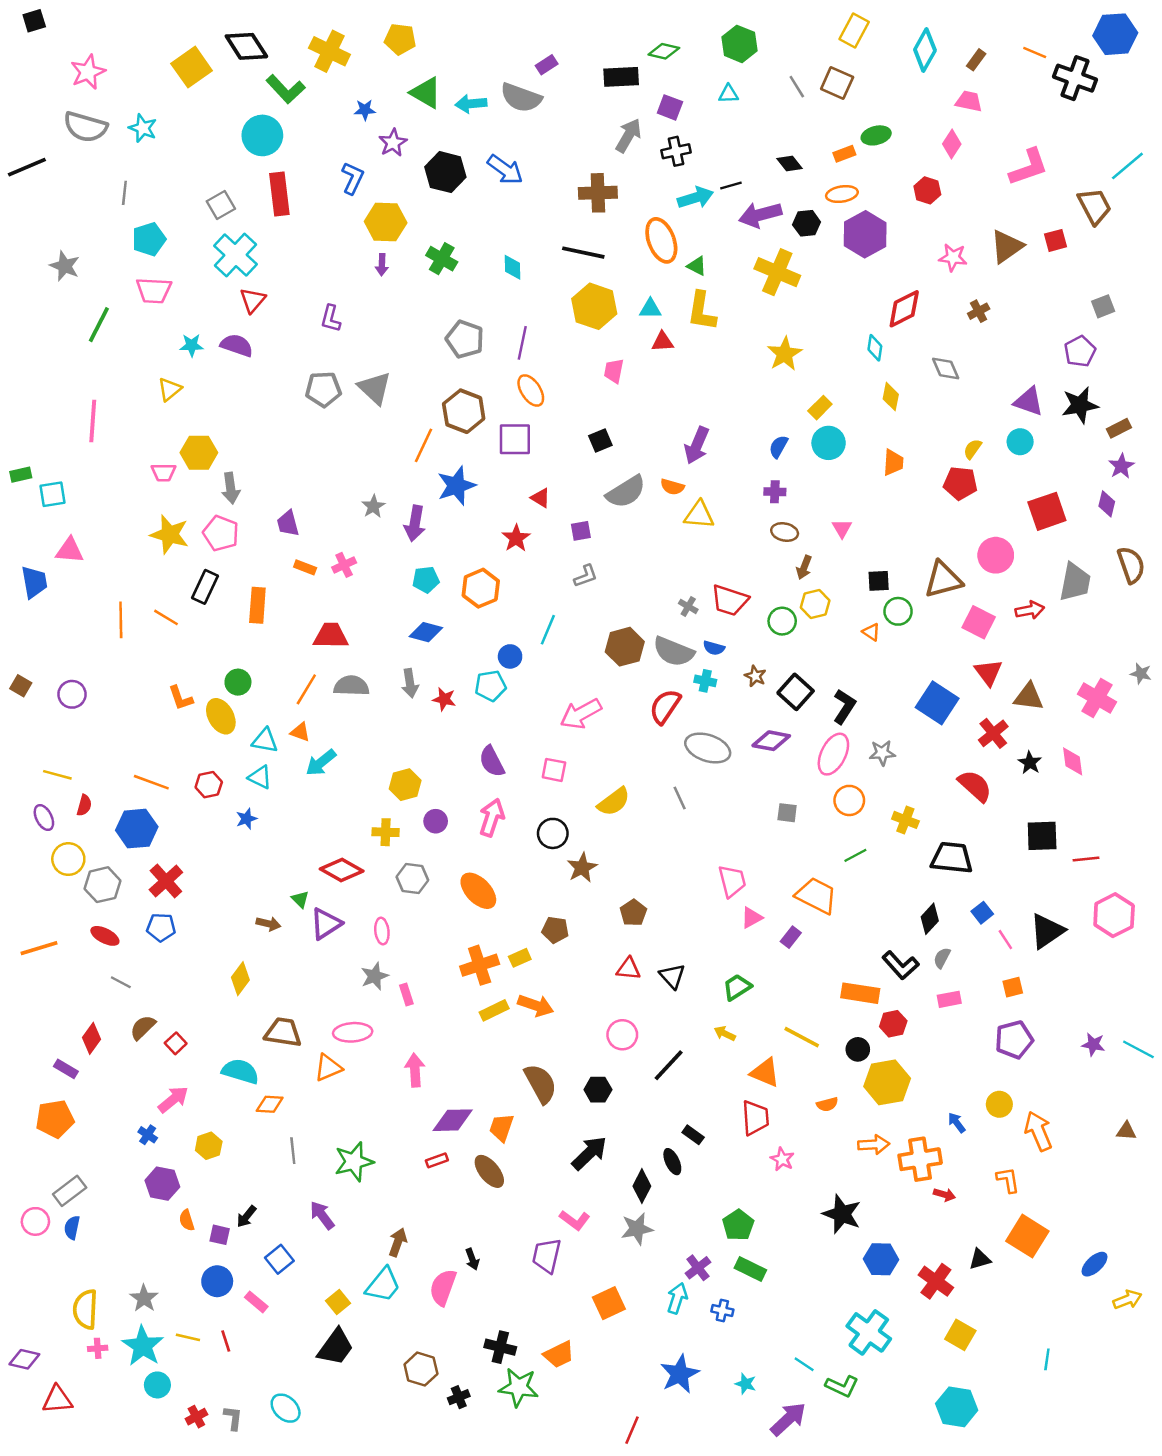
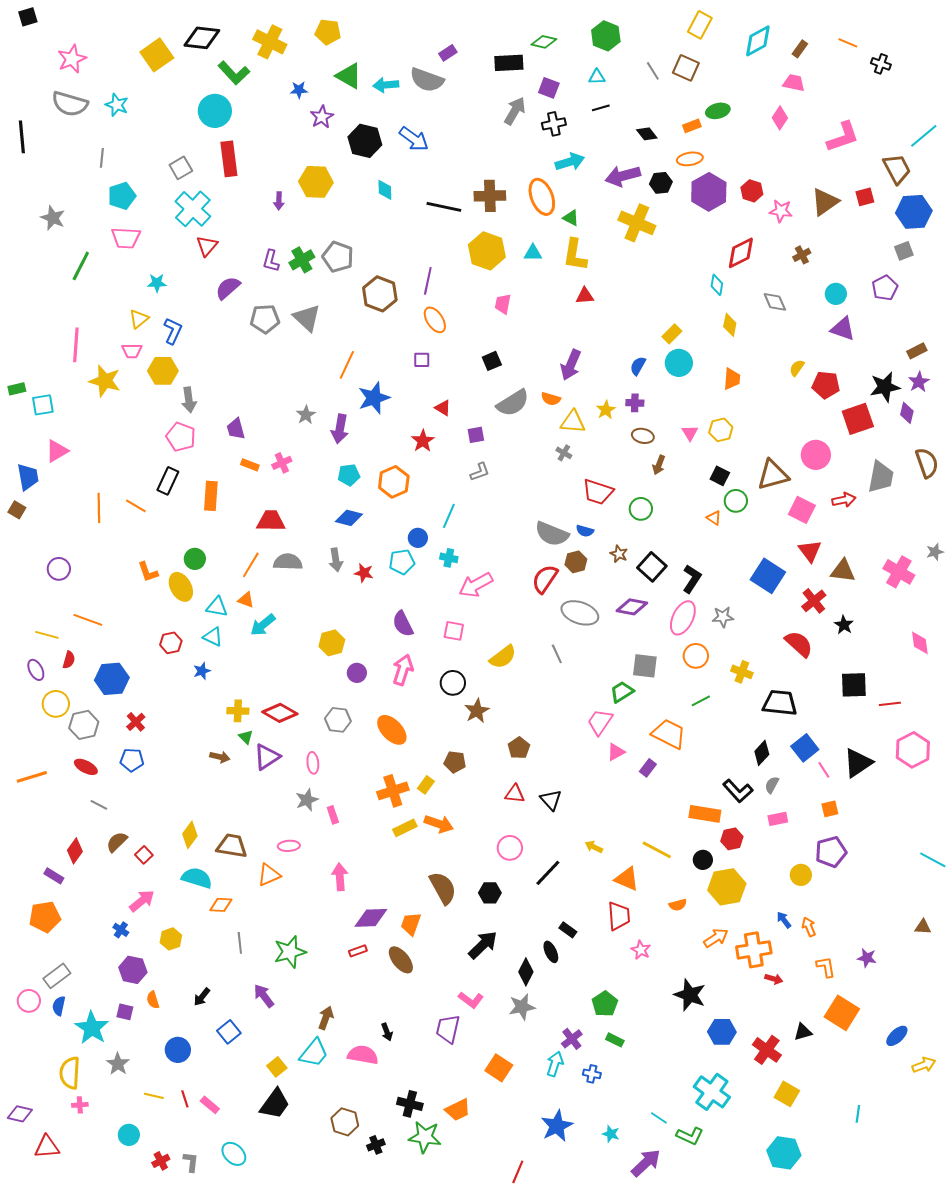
blue hexagon: (1115, 34) -> (914, 212), moved
black diamond: (246, 46) -> (202, 38), turned -51
cyan diamond: (925, 50) -> (758, 41), turned 32
black cross: (1075, 78) -> (881, 64), size x0.6
black line: (27, 167) -> (22, 137), turned -72
blue L-shape: (353, 178) -> (173, 331), moved
black line: (731, 185) -> (601, 108), moved
red hexagon: (927, 190) -> (752, 191), moved
brown cross: (598, 193) -> (490, 196), moved
black line: (583, 253) -> (444, 207), moved
green cross: (442, 259) -> (302, 260), moved, turned 30
purple arrow: (382, 265) -> (279, 201), moved
cyan diamond: (512, 267) -> (385, 190), moved
gray pentagon: (465, 339) -> (338, 257), moved
red triangle: (663, 342) -> (585, 296), moved
purple semicircle: (237, 345) -> (228, 288), moved, turned -60
yellow star: (785, 354) -> (606, 410), moved, size x0.7
black star: (1080, 405) -> (885, 387), moved
brown hexagon: (464, 411) -> (380, 294), moved
purple square: (515, 439) -> (422, 360), size x0.6
cyan circle: (1020, 442) -> (836, 294), moved
pink trapezoid: (164, 472) -> (132, 351), moved
red pentagon: (960, 483) -> (826, 385), moved
yellow star: (170, 534) -> (105, 381), moved
pink triangle: (70, 550) -> (57, 451), turned -35
black square: (879, 581) -> (720, 476), turned 30
yellow hexagon: (815, 604) -> (721, 430), moved
gray cross: (688, 606) -> (564, 453), moved
brown hexagon: (625, 647) -> (576, 562), moved, size x0.7
gray star: (1141, 674) -> (935, 552), turned -30
cyan cross: (705, 681) -> (449, 558), moved
brown square: (21, 686) -> (17, 510), moved
pink diamond: (1073, 761) -> (920, 643), moved
orange line: (151, 782) -> (88, 620), moved
gray square: (787, 813) -> (645, 666), size x1.5
yellow cross: (386, 832) -> (238, 711), moved
red cross: (166, 881) -> (136, 722), size x0.7
pink trapezoid: (732, 881) -> (600, 722), turned -132
blue square: (982, 913) -> (805, 748), size x1.5
yellow rectangle: (520, 958) -> (426, 785), turned -30
yellow diamond: (240, 979) -> (190, 835), moved
green trapezoid: (737, 987) -> (622, 692), moved
pink ellipse: (353, 1032) -> (289, 846), size x0.7
purple star: (1093, 1044) -> (867, 958), moved
yellow circle: (999, 1104) -> (801, 875), moved
orange arrow: (1038, 1131) -> (809, 927), moved, size x0.6
orange arrow: (874, 1145) -> (716, 938), turned -30
purple square: (220, 1235) -> (125, 1012), moved
green rectangle: (750, 1269) -> (615, 1040), size x0.7
pink semicircle: (443, 1287) -> (363, 1055), turned 80
pink rectangle: (256, 1302) -> (210, 1105), moved
orange square: (609, 1303) -> (499, 1068), turned -32
cyan star: (143, 1346) -> (92, 1028), moved

